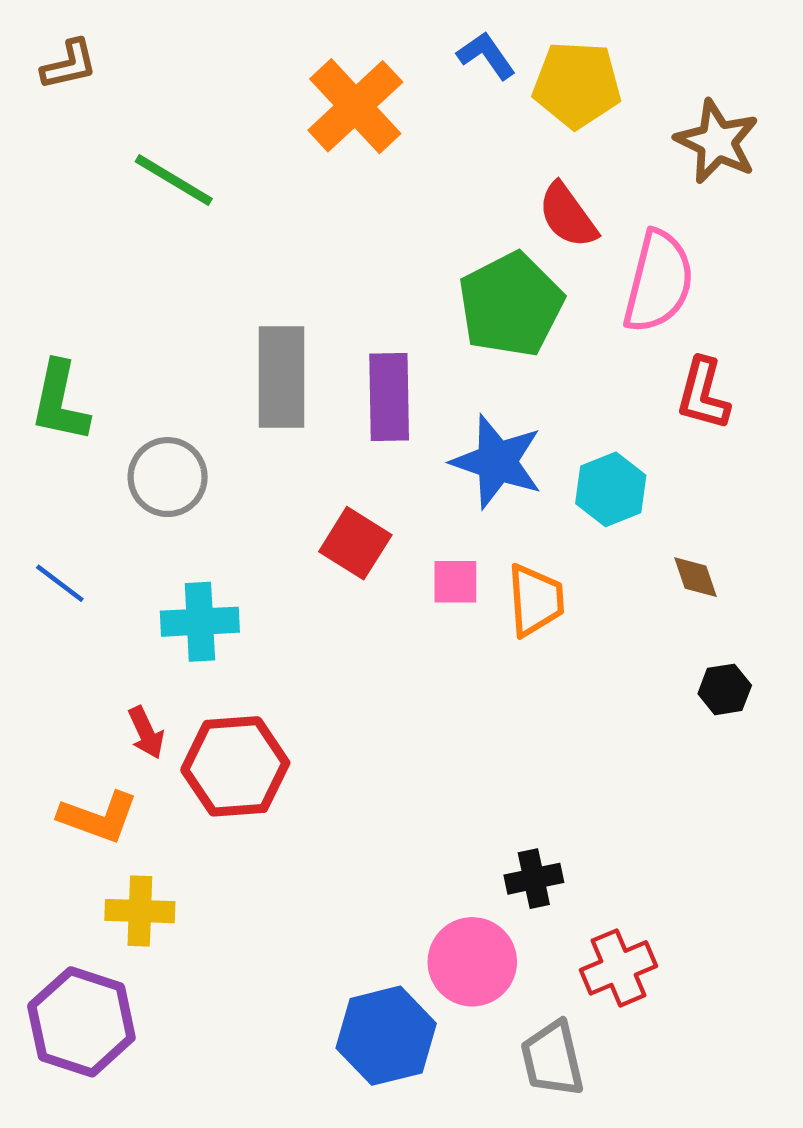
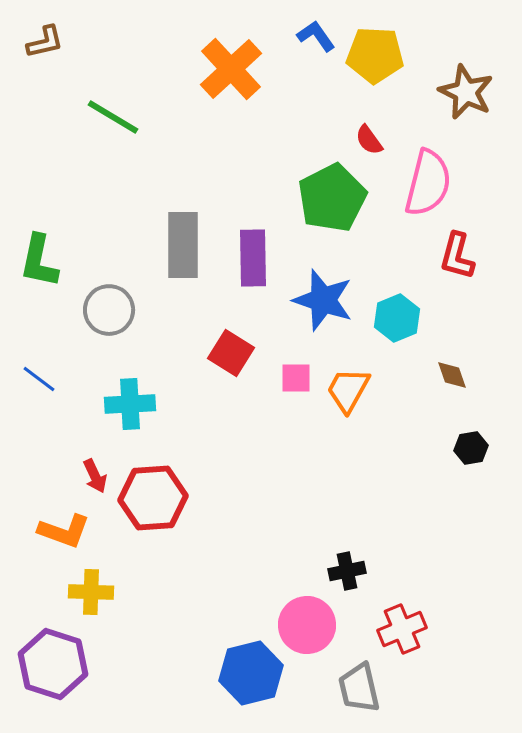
red semicircle: (568, 215) -> (369, 140), size x0.7
orange trapezoid: (535, 600) -> (348, 390), turned -147

